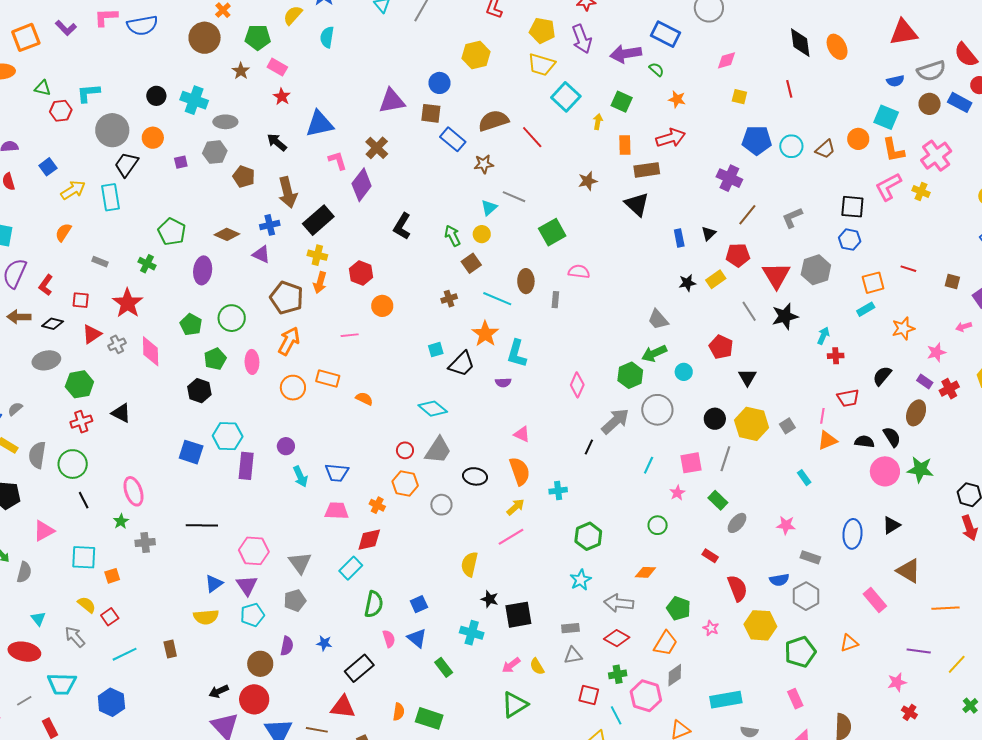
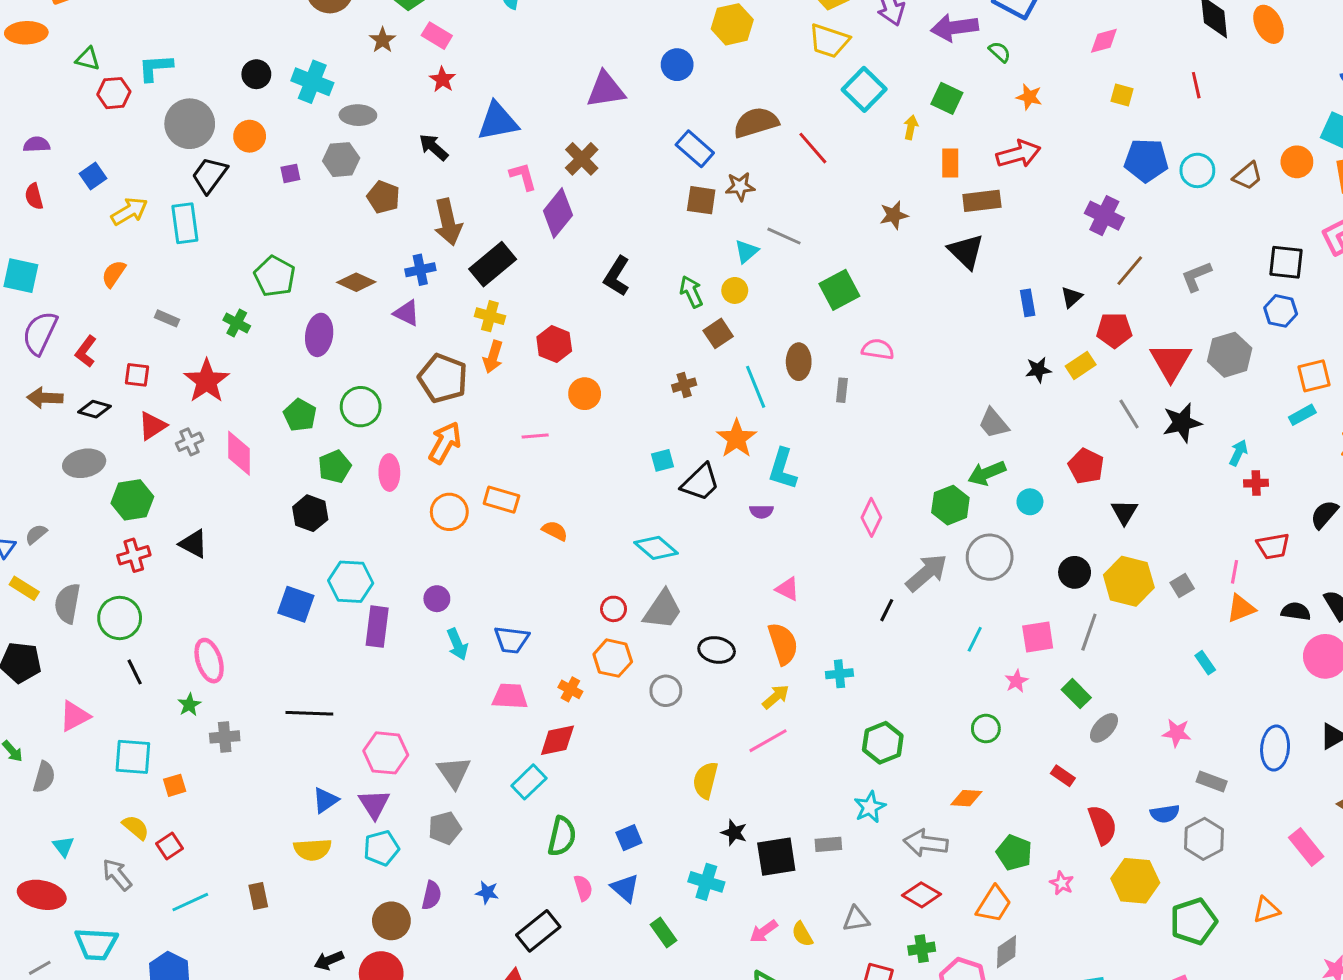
brown square: (431, 113) -> (701, 200), moved
cyan line: (497, 299) -> (756, 387), turned 44
gray rectangle: (570, 628) -> (828, 844), moved

